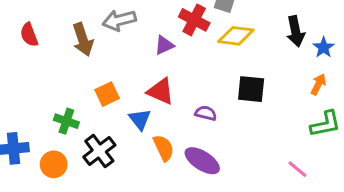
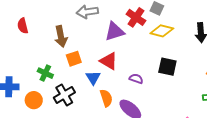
red semicircle: (29, 35) -> (23, 26), moved
brown arrow: (83, 40) -> (61, 36), moved
purple triangle: (164, 45) -> (115, 31), size x1.5

